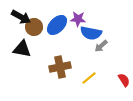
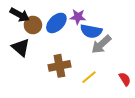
gray arrow: (101, 46) -> (101, 44), size x1.5
black triangle: (22, 49) -> (21, 47), turned 30

